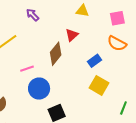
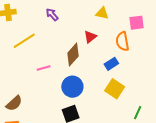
orange semicircle: (117, 43) -> (122, 41), moved, turned 48
blue circle: (39, 89) -> (72, 87), moved

